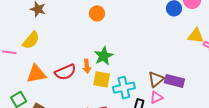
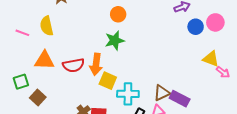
yellow semicircle: (31, 40) -> (47, 26), turned 114
green star: (104, 56) -> (115, 41), moved
orange arrow: (87, 66) -> (96, 64), size x1.5

